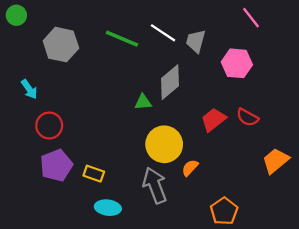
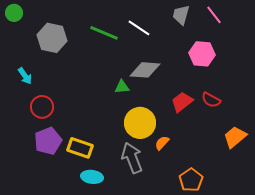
gray trapezoid: (196, 41) -> (181, 15), moved
gray diamond: (170, 82) -> (145, 70), turned 44
yellow rectangle: (94, 174) -> (80, 148), size x1.4

